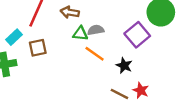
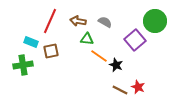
gray semicircle: (96, 30) -> (105, 22), moved, turned 40
cyan rectangle: (14, 37) -> (31, 42), turned 64
black star: (124, 66) -> (116, 65), moved

